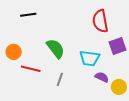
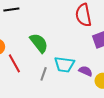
cyan trapezoid: (90, 58) -> (64, 64), moved
red line: (31, 69) -> (14, 63), turned 48

